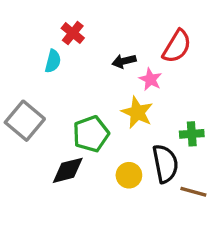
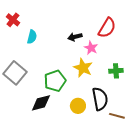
red cross: (73, 33) -> (13, 20), moved
green cross: (192, 134) -> (116, 71), moved

